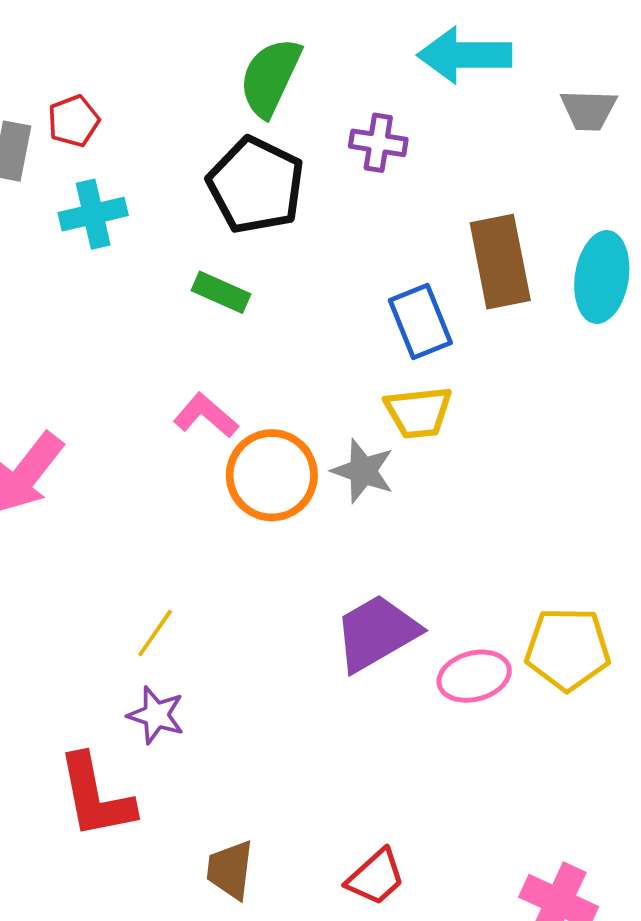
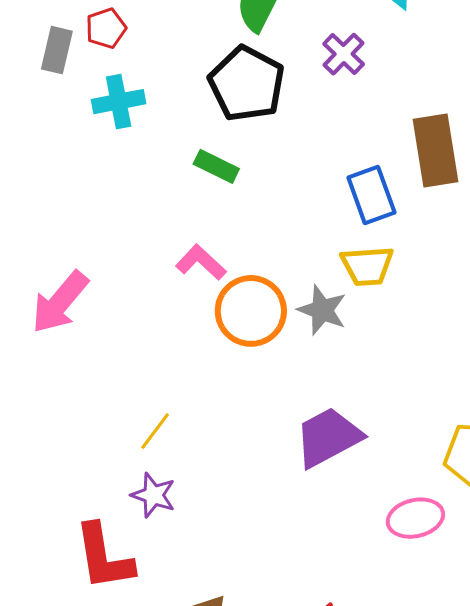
purple cross: (378, 143) -> (344, 54), turned 33
pink ellipse: (474, 676) -> (415, 518), moved

